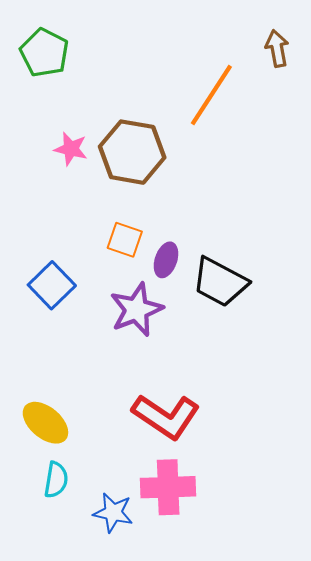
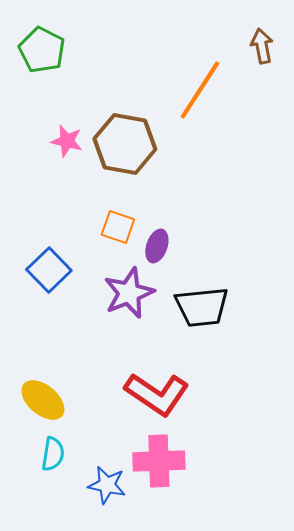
black trapezoid: (220, 282) -> (202, 307), moved, turned -34

